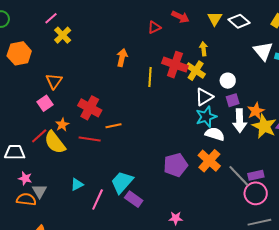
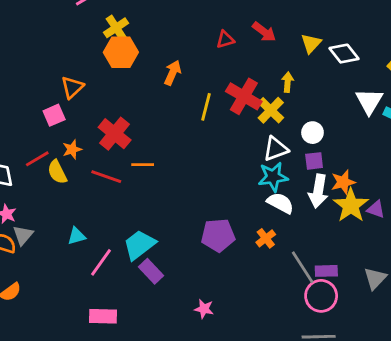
yellow cross: (63, 35) -> (116, 28), moved
orange hexagon: (19, 53) -> (121, 52), moved
yellow semicircle: (55, 142) -> (57, 172), size x0.7
orange cross: (209, 161) -> (266, 238), size x0.6

